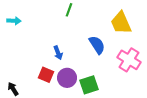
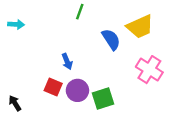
yellow trapezoid: (121, 23) -> (140, 27), turned -90
blue semicircle: (97, 45) -> (111, 39), moved

